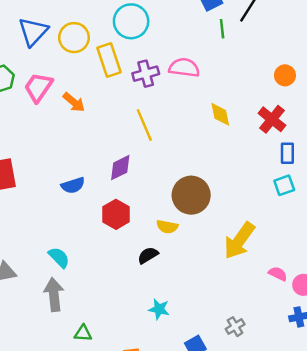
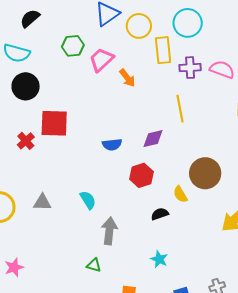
yellow semicircle: (167, 227) -> (180, 194), turned 36
gray arrow: (54, 295) -> (109, 231), moved

